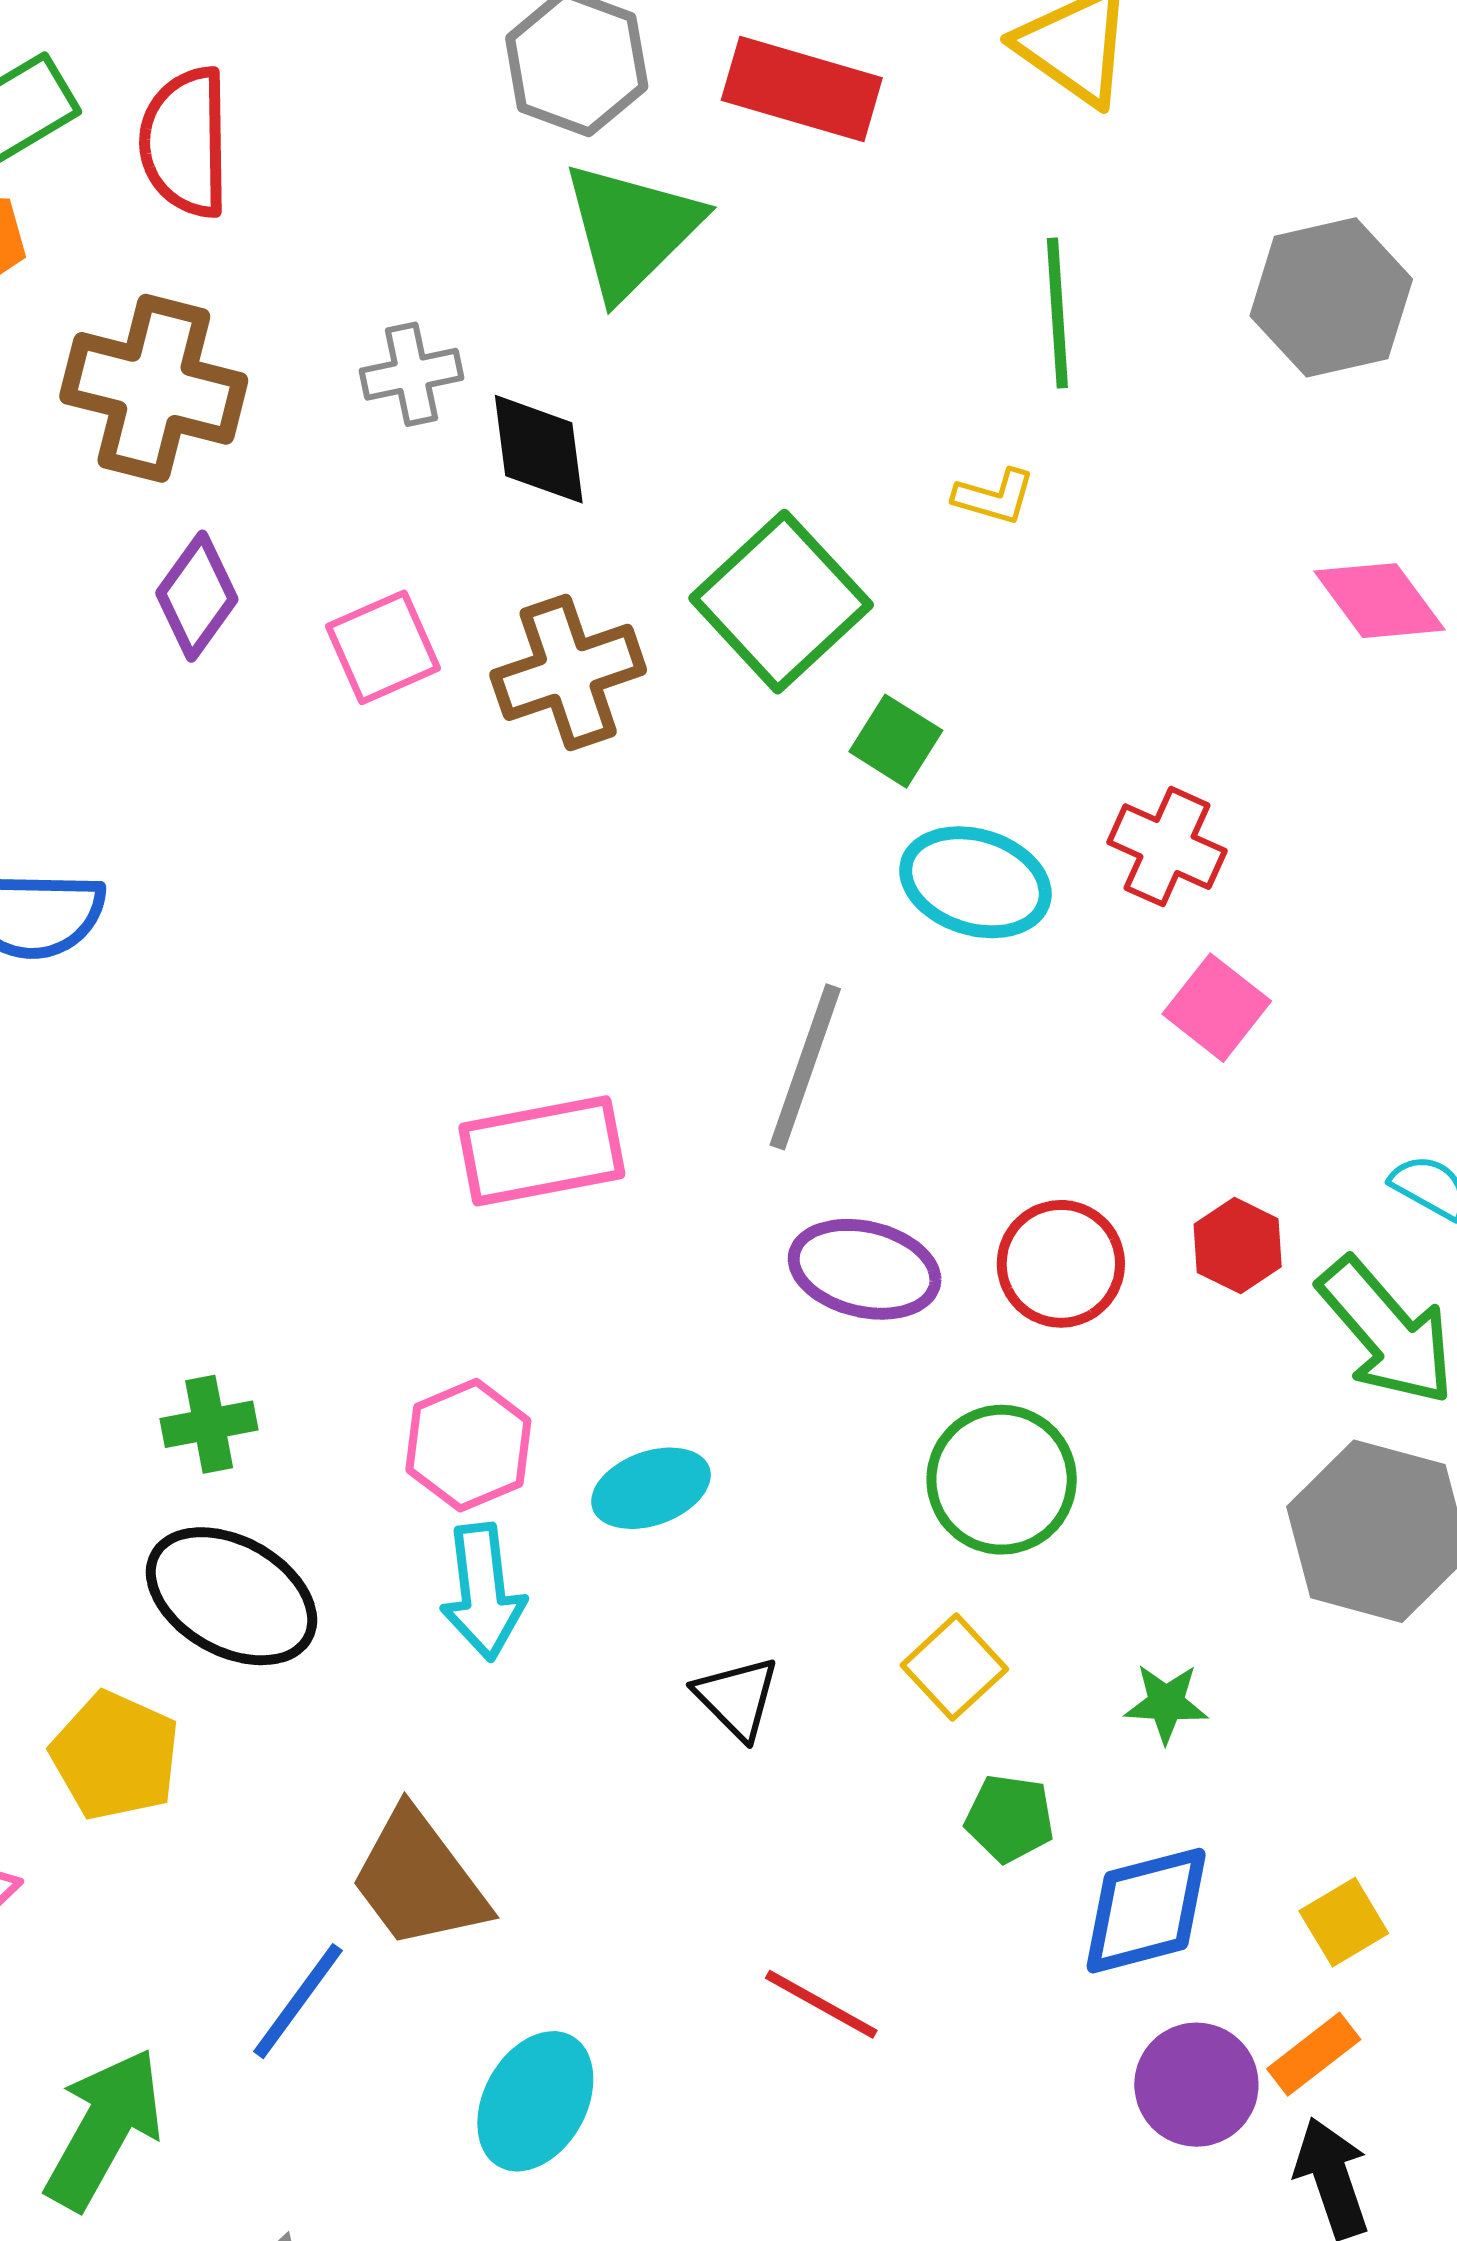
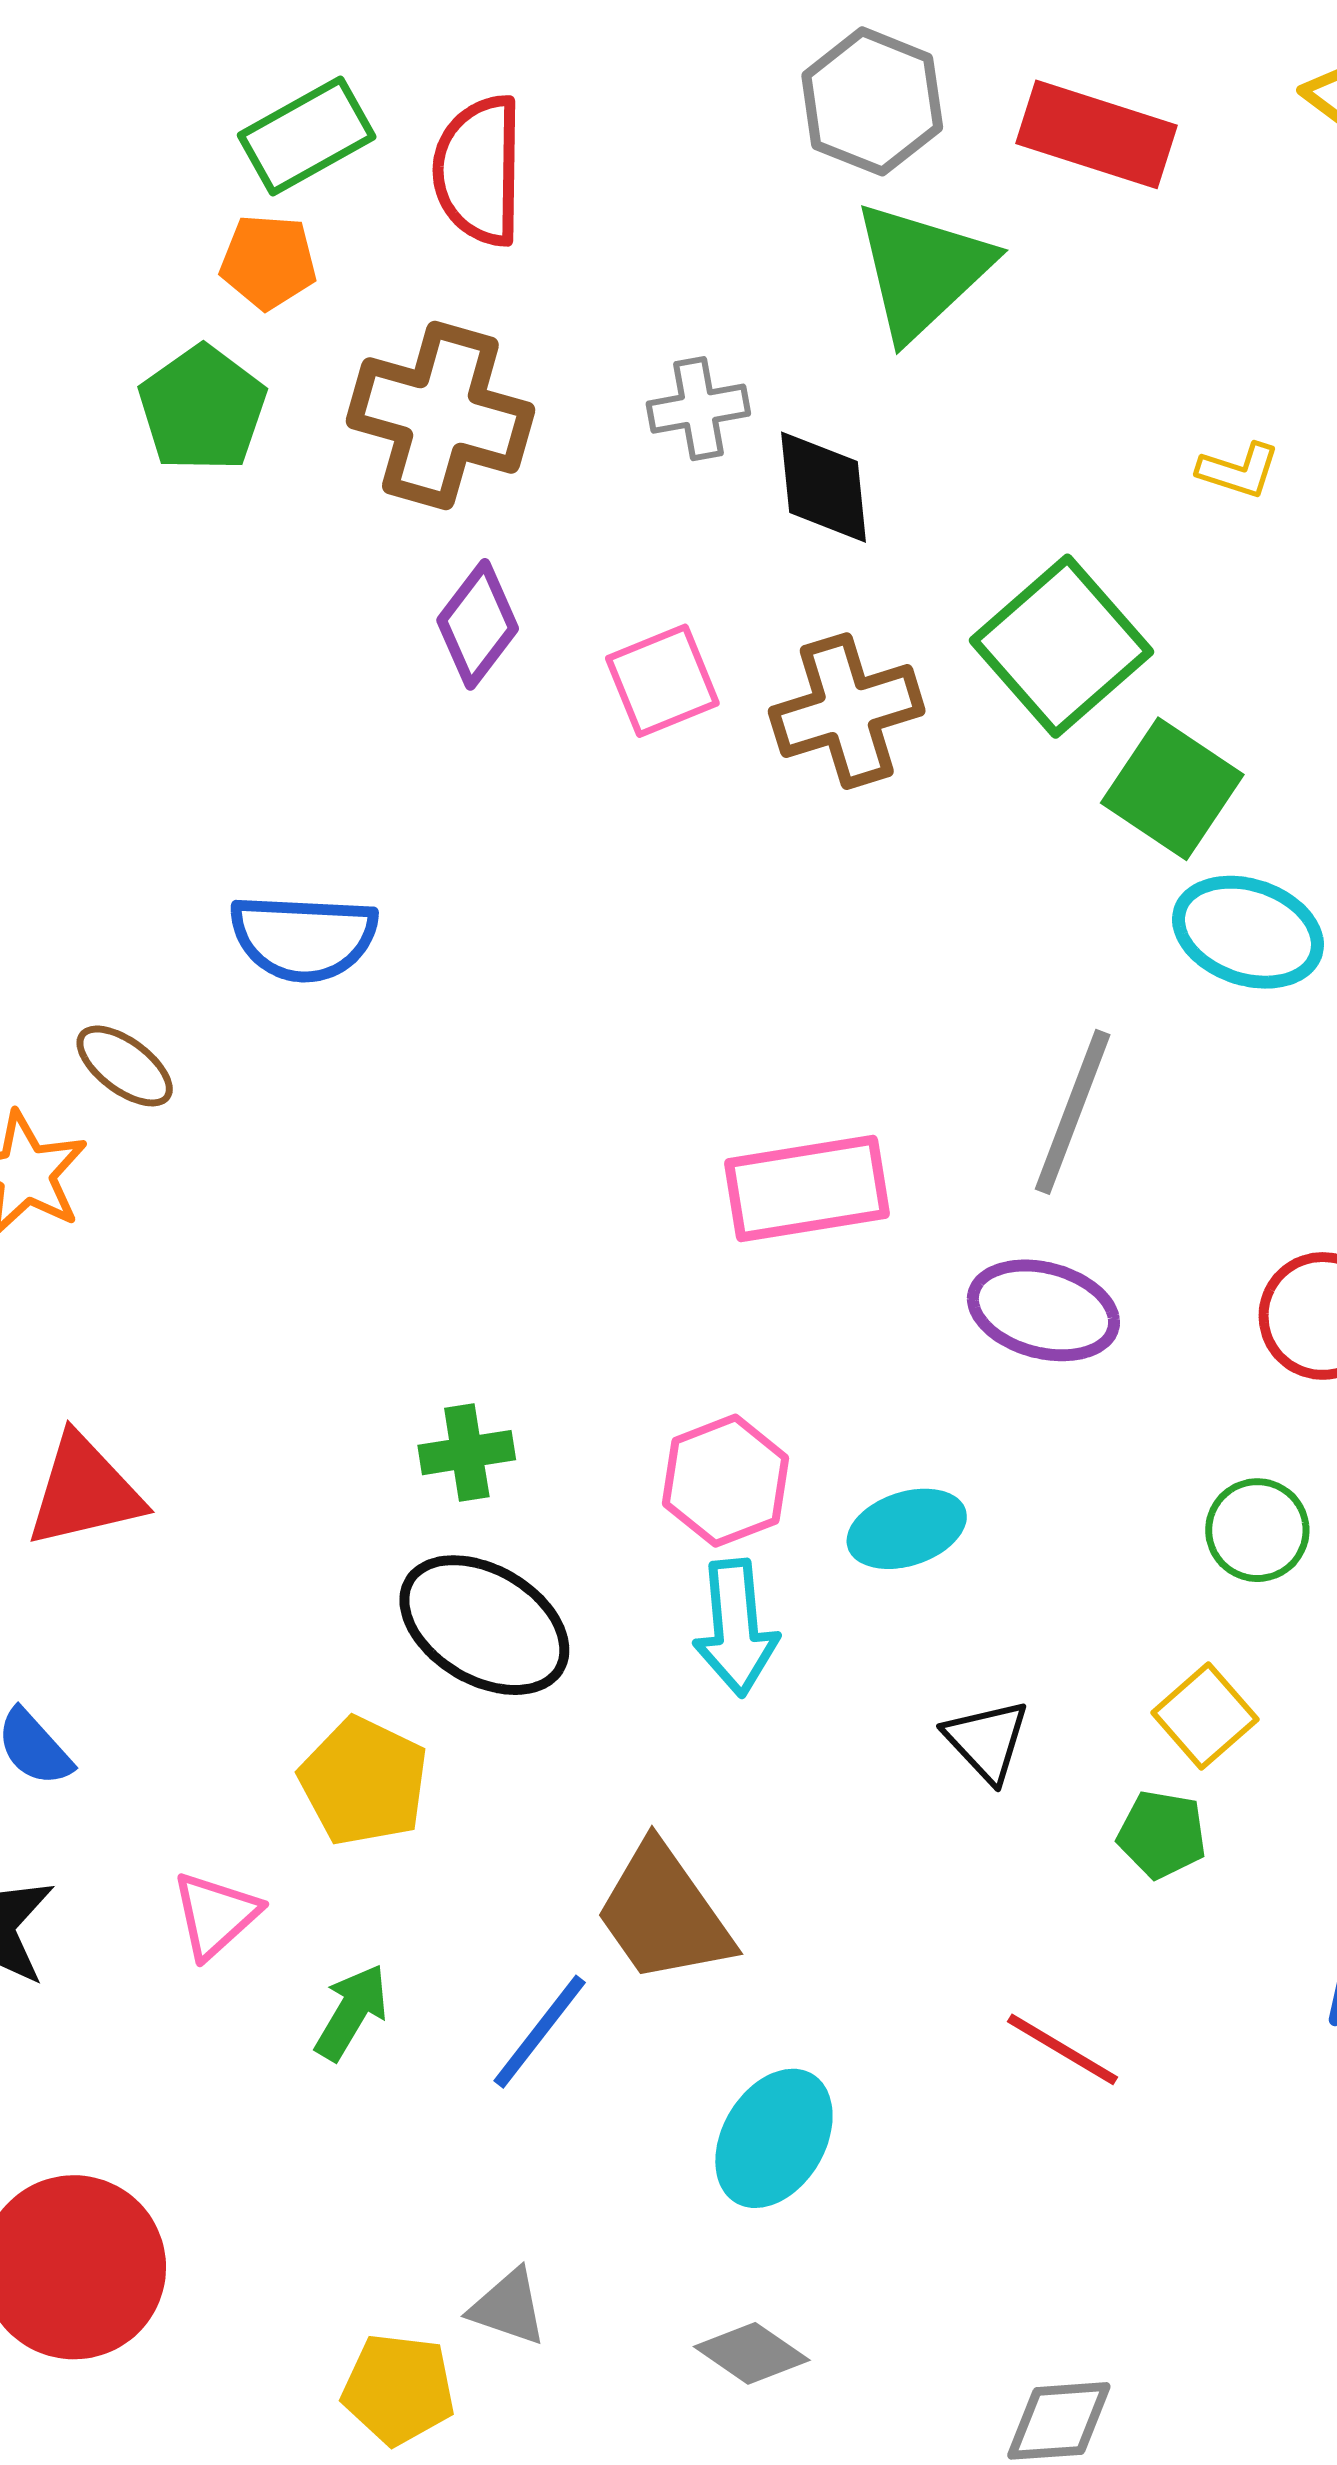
yellow L-shape: (994, 497) -> (1239, 471), moved
green square: (896, 741) -> (1172, 789), size x1.5
purple ellipse: (865, 1269) -> (1043, 1310), moved
green circle: (1002, 1480) -> (1257, 1530), size x0.7
green pentagon: (1010, 1818) -> (1162, 1834), moved
green arrow: (104, 2129) -> (351, 2012), moved, size x0.6

